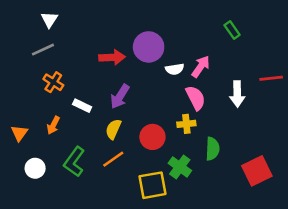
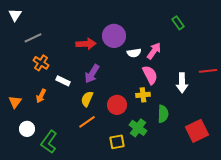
white triangle: (49, 20) -> (15, 15), moved
red line: (271, 78) -> (208, 71), moved
white arrow: (237, 94) -> (182, 83), moved
green L-shape: (74, 162) -> (49, 142), moved
yellow square: (152, 185) -> (117, 142), size x0.7

